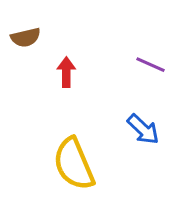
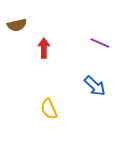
yellow semicircle: (74, 164) -> (49, 109), size x0.6

